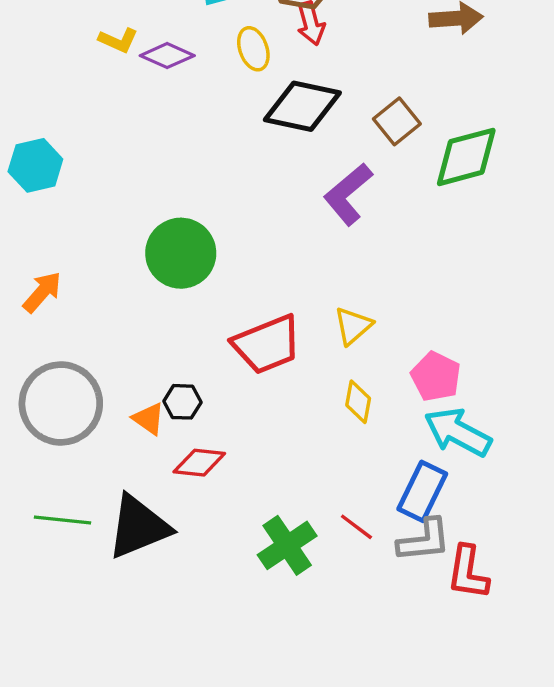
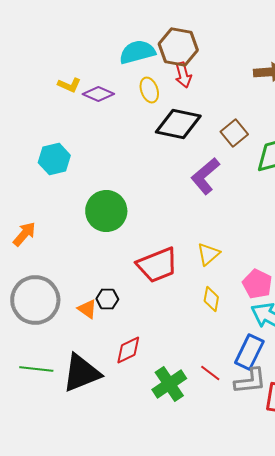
cyan hexagon: (35, 165) -> (54, 159), moved
red diamond: (199, 463) -> (128, 350), moved, turned -32

